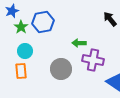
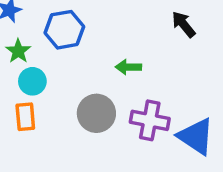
green star: (21, 27) -> (18, 51), moved
purple cross: (93, 60) -> (150, 120), moved

